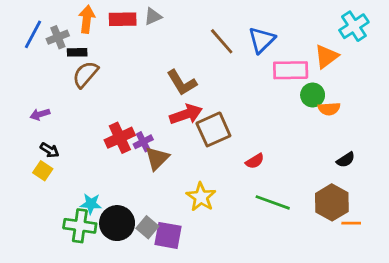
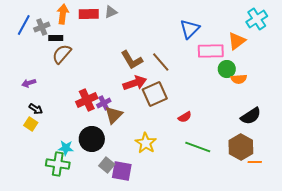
brown line: (222, 41) -> (161, 62), moved
black semicircle: (346, 160) -> (251, 116), size x1.5
black circle: (117, 223) -> (92, 139), moved

